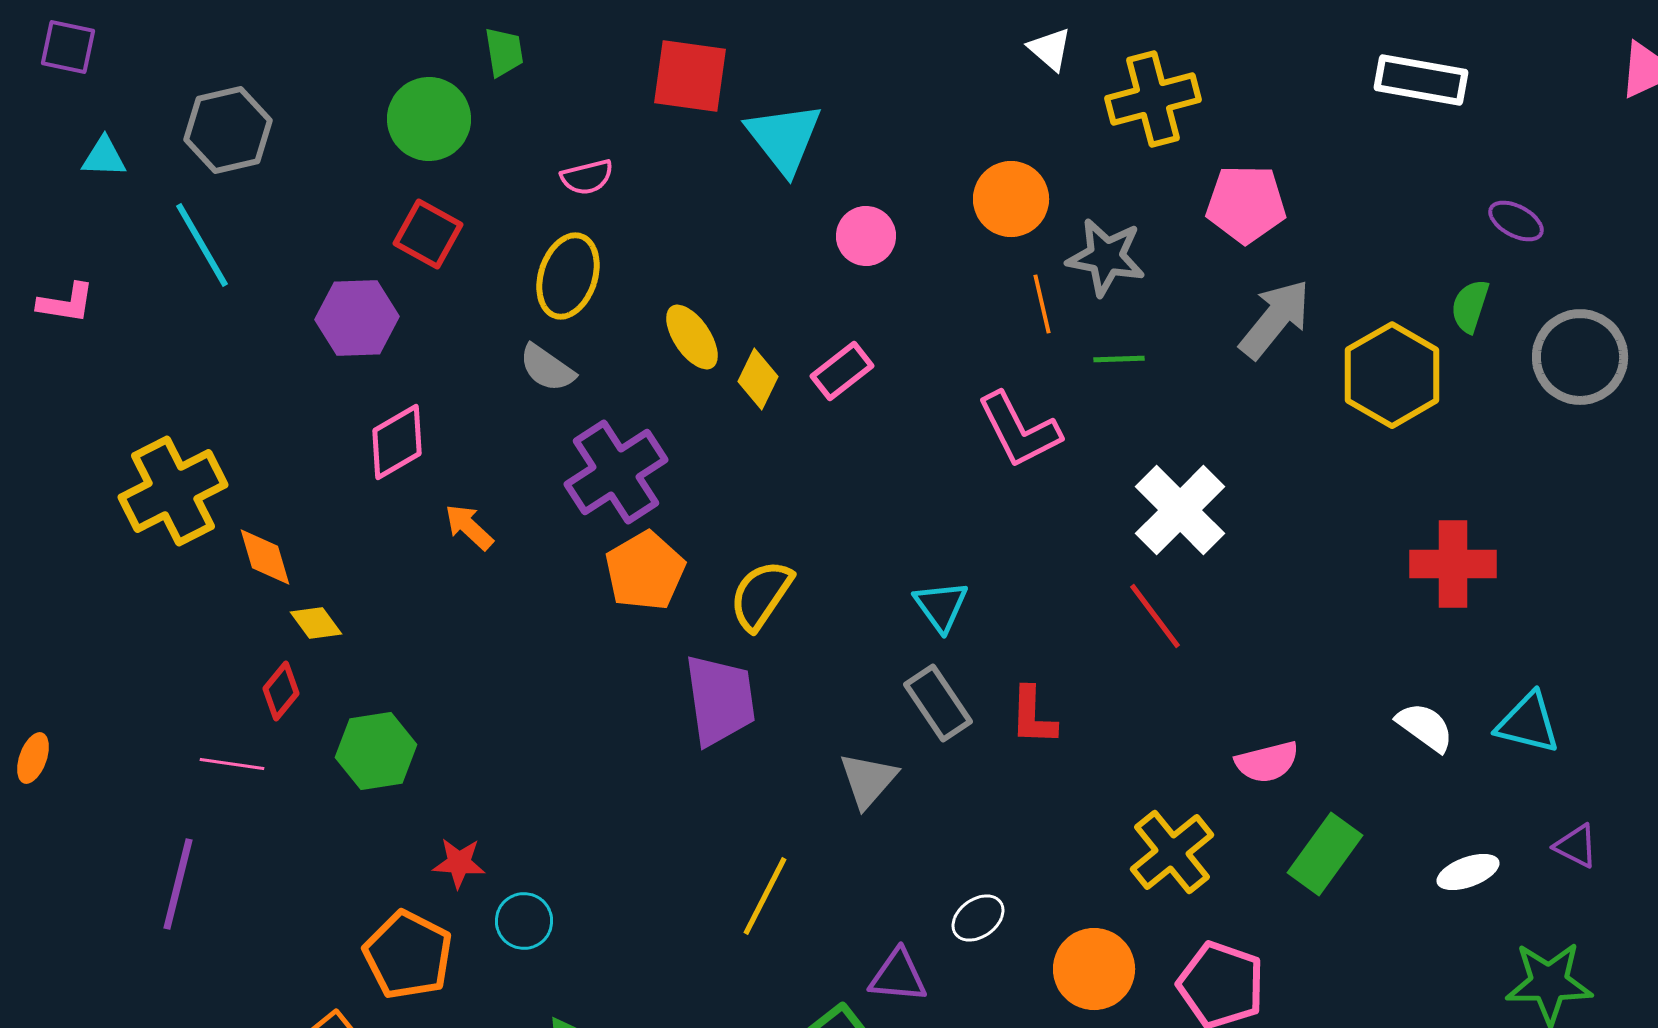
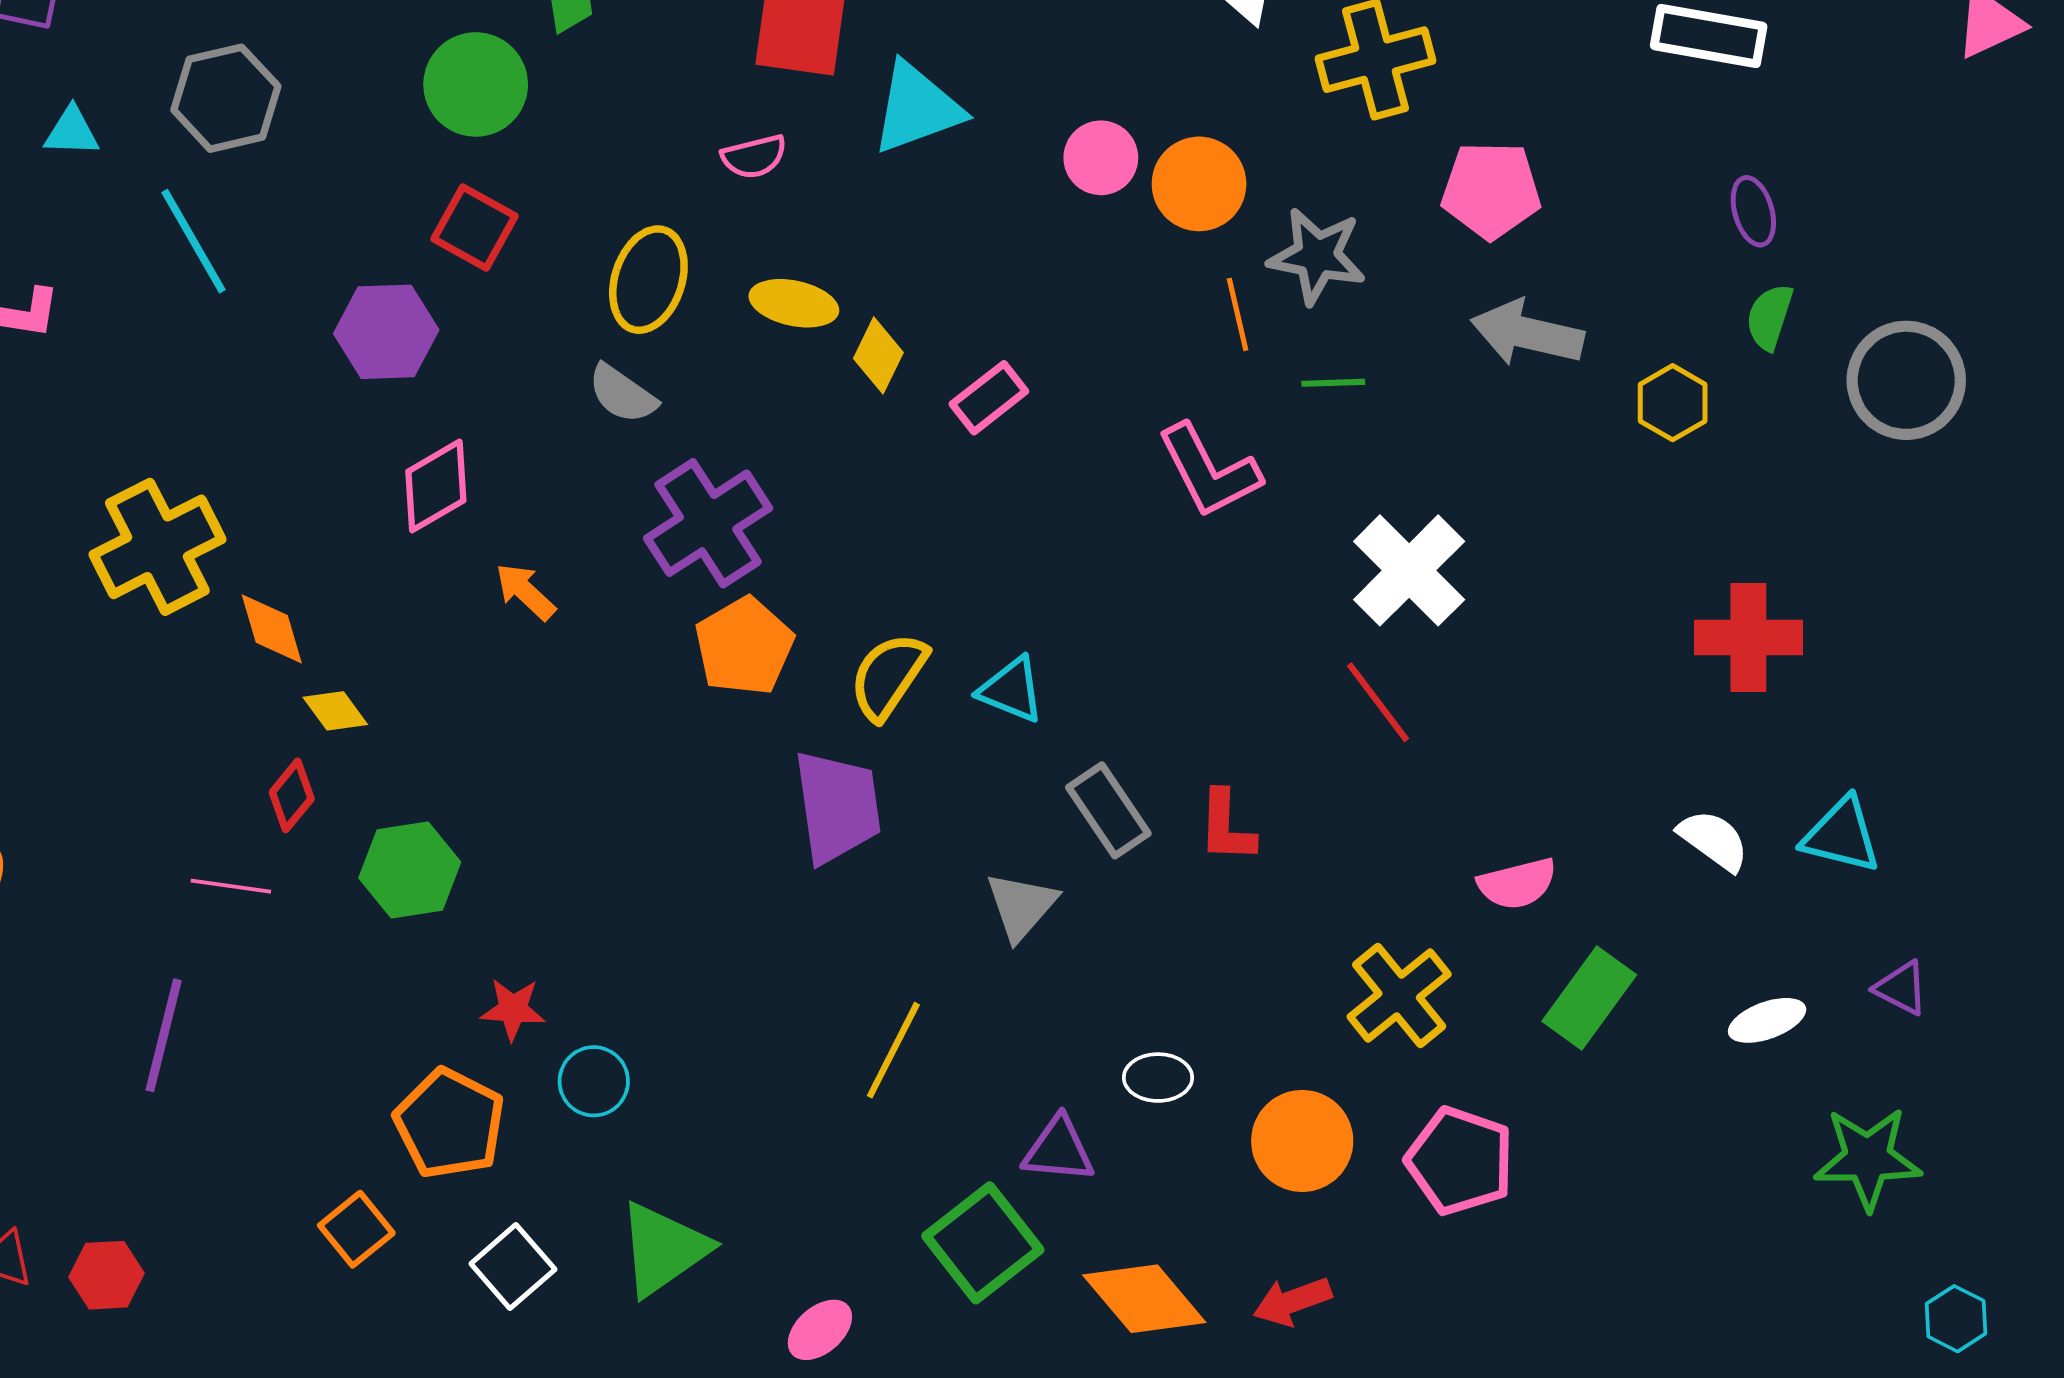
cyan triangle: (784, 138) -> (917, 108), turned 48
pink semicircle: (587, 177) -> (754, 157), moved
purple ellipse: (1516, 221) -> (1753, 211), moved, turned 46
pink circle: (866, 236) -> (1101, 158), moved
gray arrow: (1275, 319) -> (1527, 333), turned -116
yellow ellipse: (692, 337) -> (794, 303), moved, turned -44
yellow hexagon: (1392, 375) -> (1673, 403), size x0.6
yellow diamond: (758, 379) -> (878, 355), moved
cyan triangle: (941, 606) -> (1011, 690), moved, turned -32
white ellipse: (978, 918) -> (1158, 1078), turned 36

